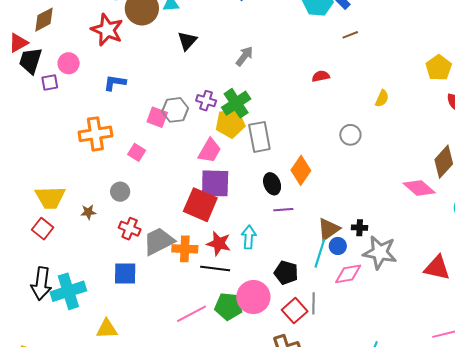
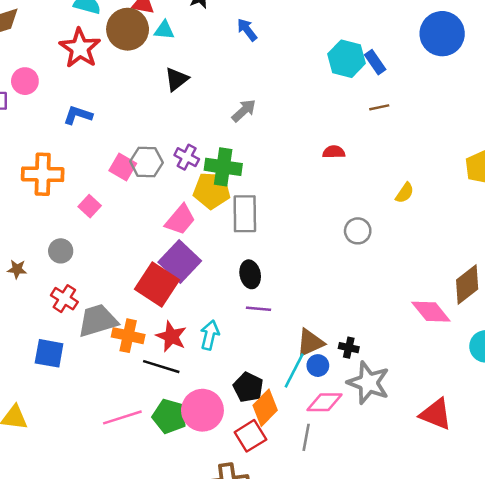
green cross: (236, 103) -> (223, 167), turned 32
orange diamond: (301, 170) -> (265, 408), moved
purple square: (215, 183) -> (180, 262), turned 32
gray line: (313, 303) -> (306, 437), moved

